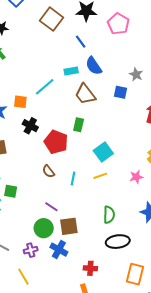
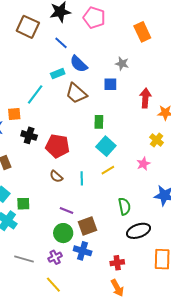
green rectangle: (79, 125) -> (99, 122), moved

